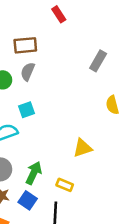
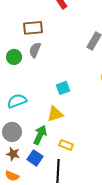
cyan square: (26, 110) -> (63, 88), moved
yellow triangle: (83, 148) -> (55, 114), moved

